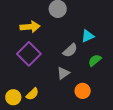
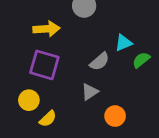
purple square: (29, 54) -> (44, 65), turned -30
green semicircle: (95, 60) -> (141, 60), moved
yellow circle: (13, 97) -> (29, 100), moved

